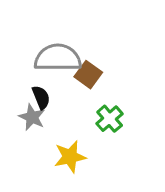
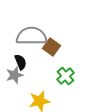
gray star: (32, 117) -> (15, 75), turned 30

